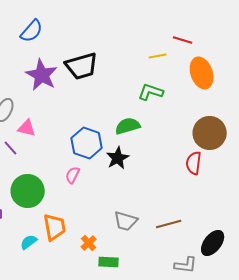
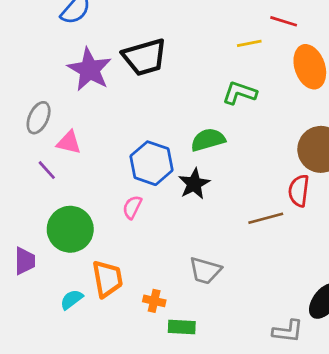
brown line: (169, 224) -> (266, 218), moved
orange cross: (89, 243) -> (154, 301), turned -35

